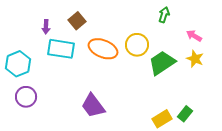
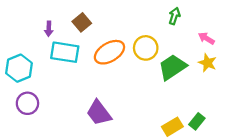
orange ellipse: (103, 49) -> (109, 52), turned -52

